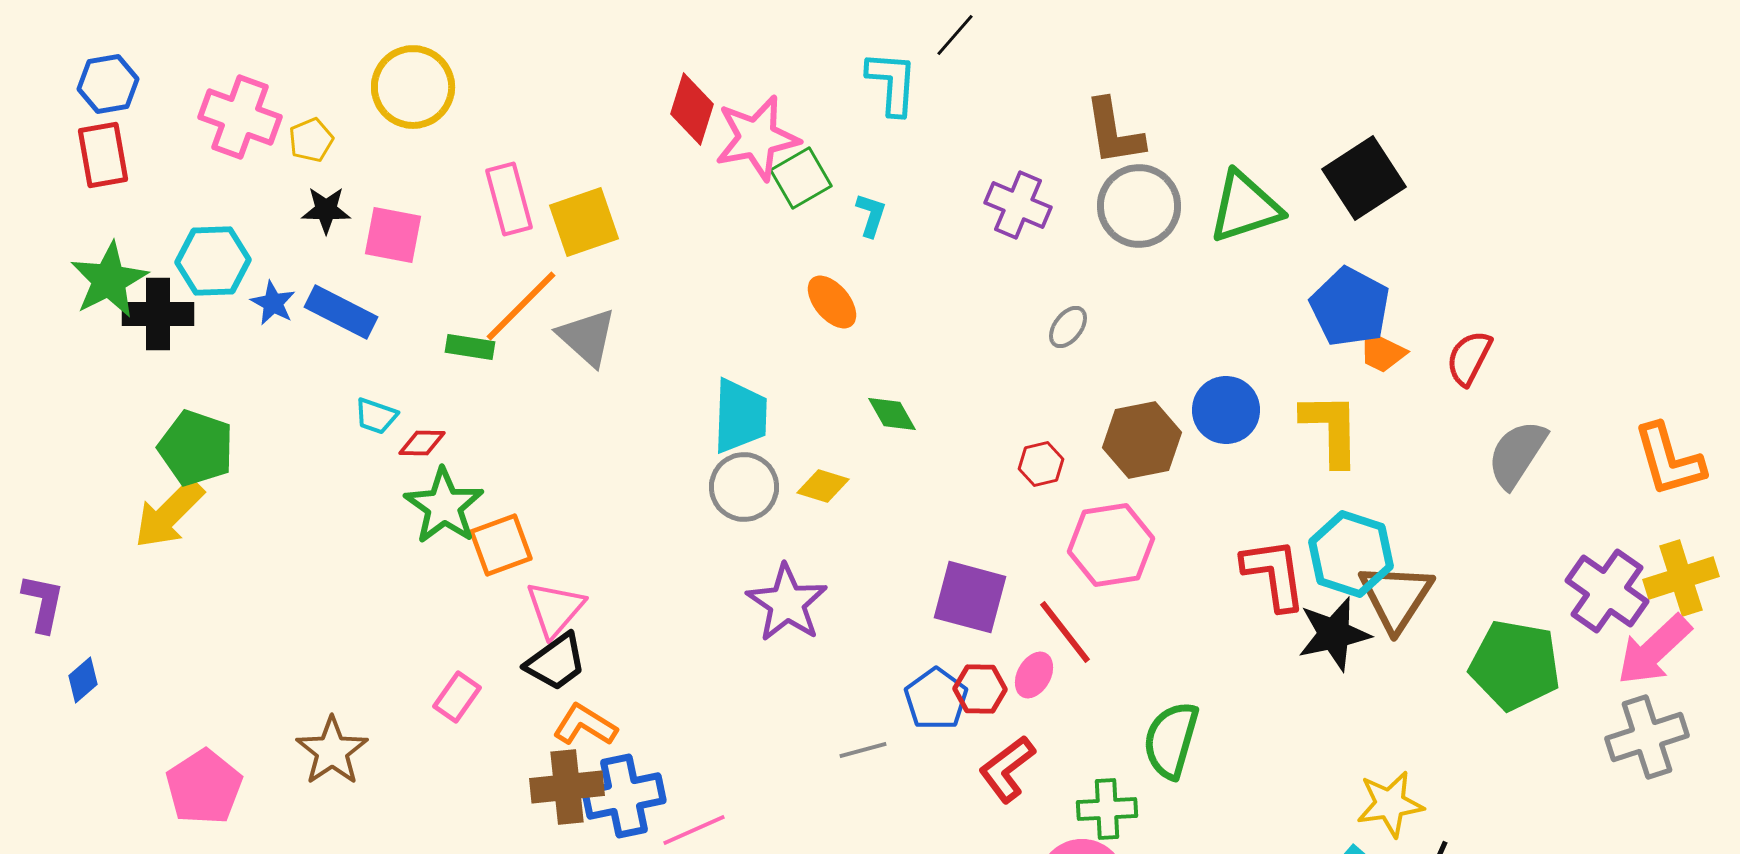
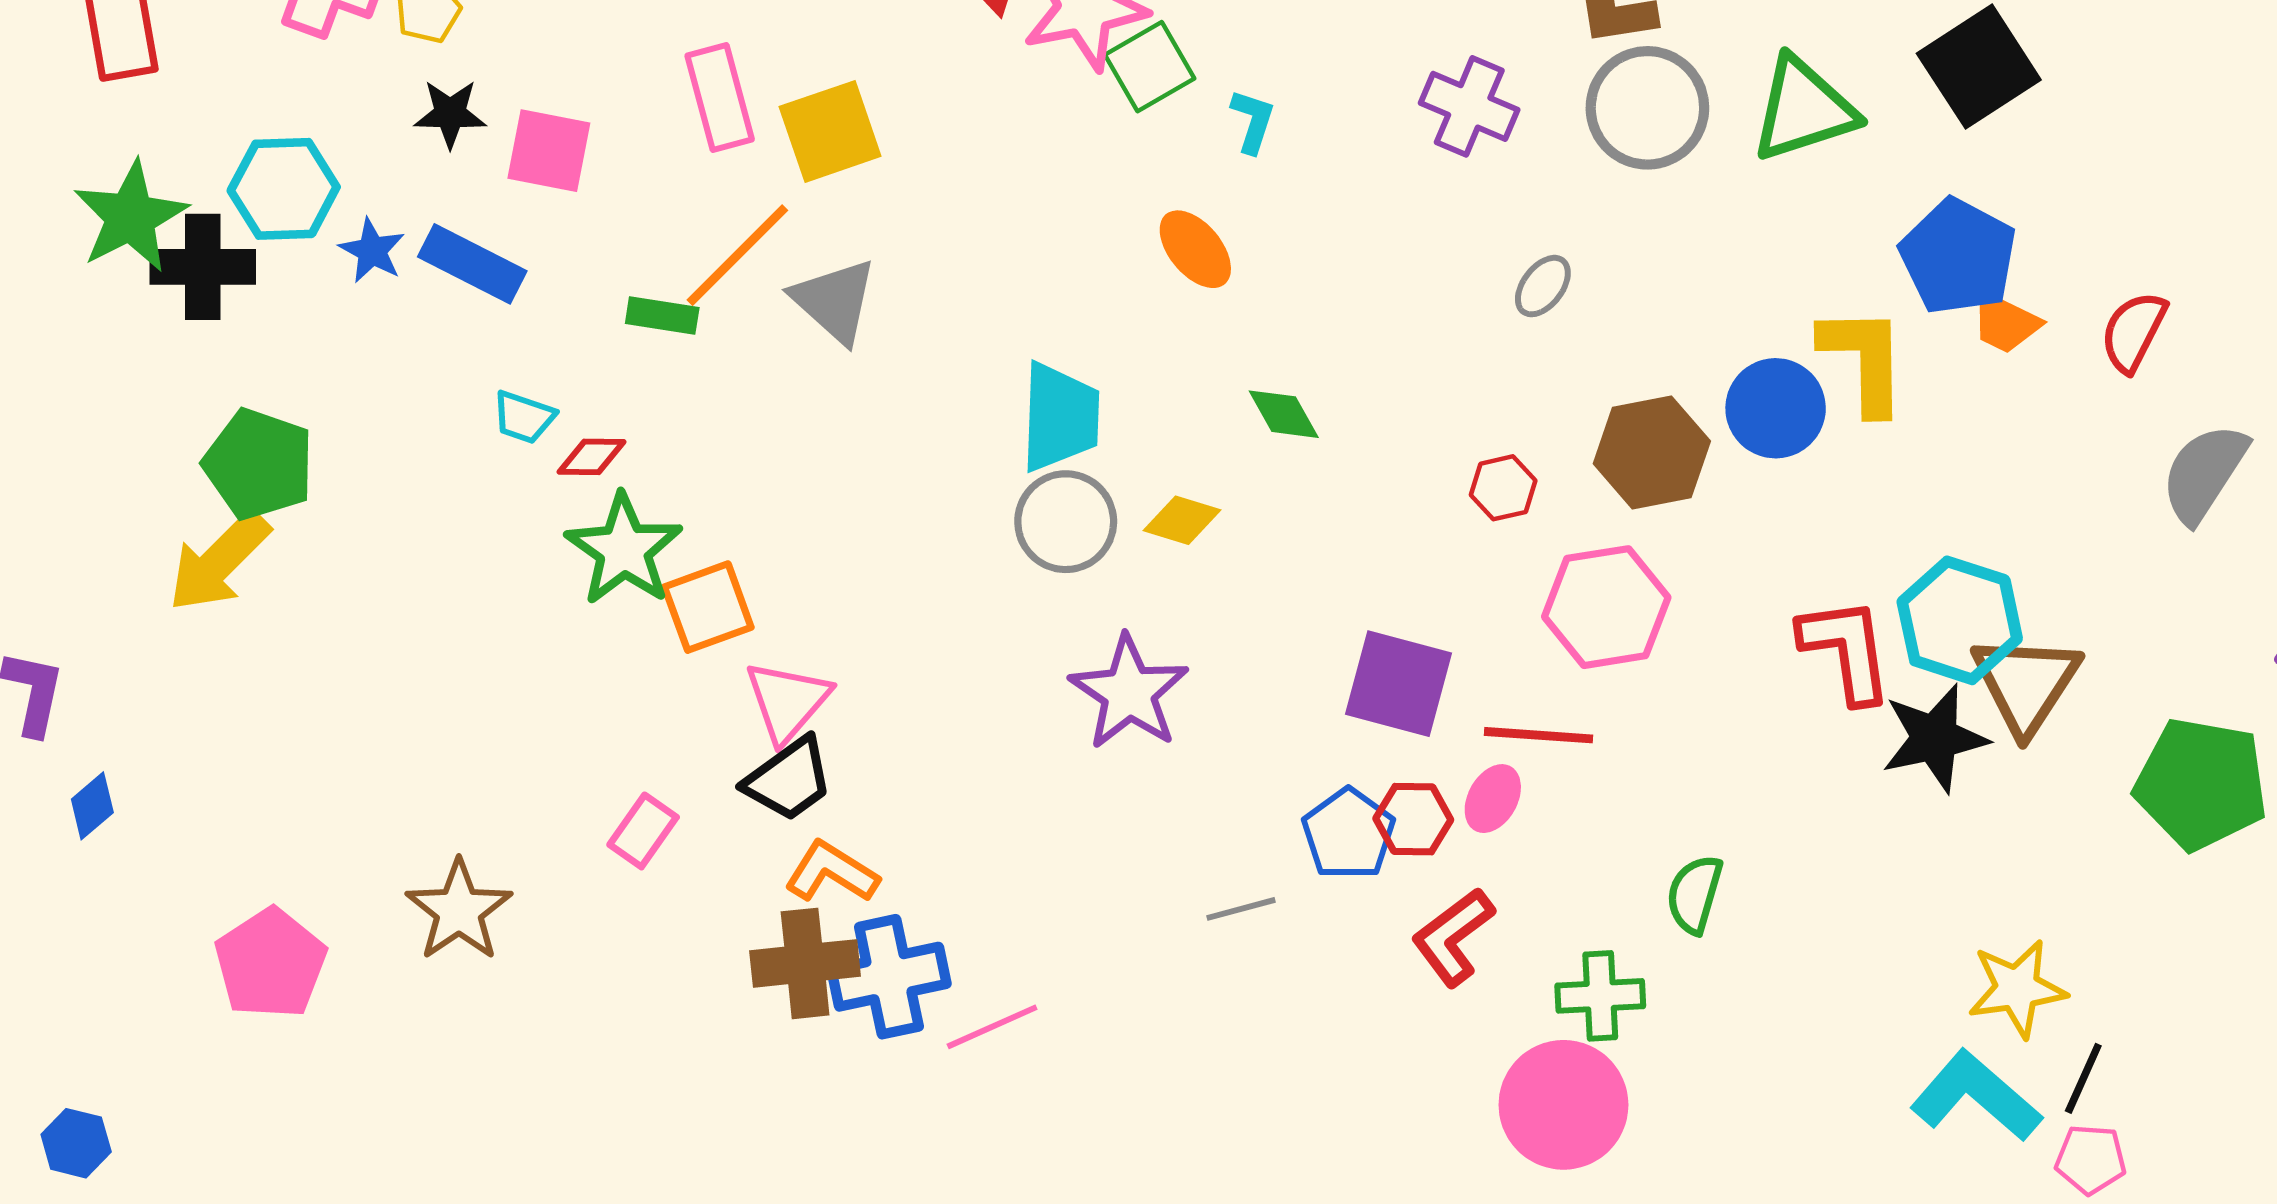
yellow L-shape: (1331, 429) -> (1864, 360), moved
red line: (1065, 632) -> (1538, 735), turned -48
green semicircle: (1171, 740) -> (1695, 894), size x0.7

